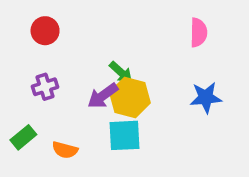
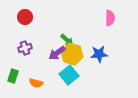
blue star: (206, 98) -> (99, 54), moved
cyan square: (124, 135) -> (69, 75), turned -36
green rectangle: (23, 137) -> (13, 76), turned -32

